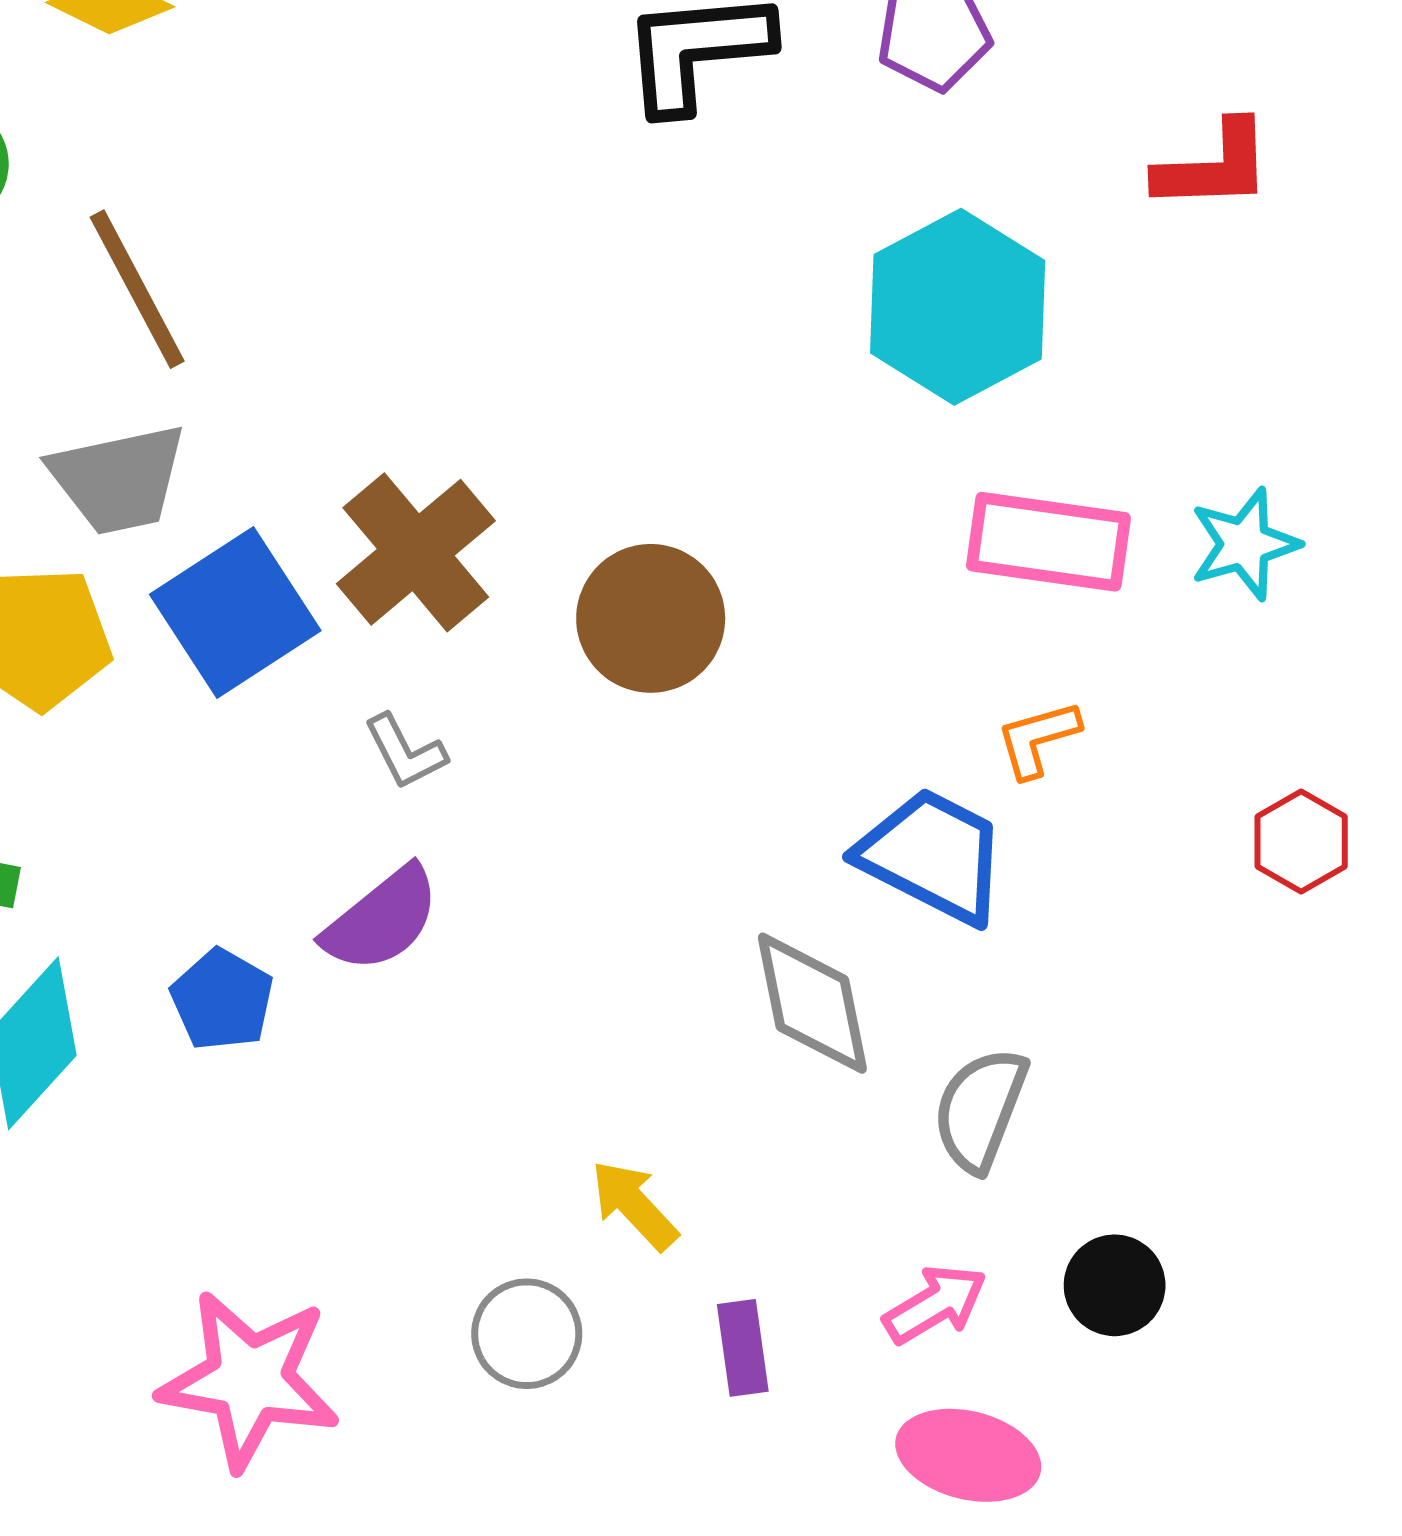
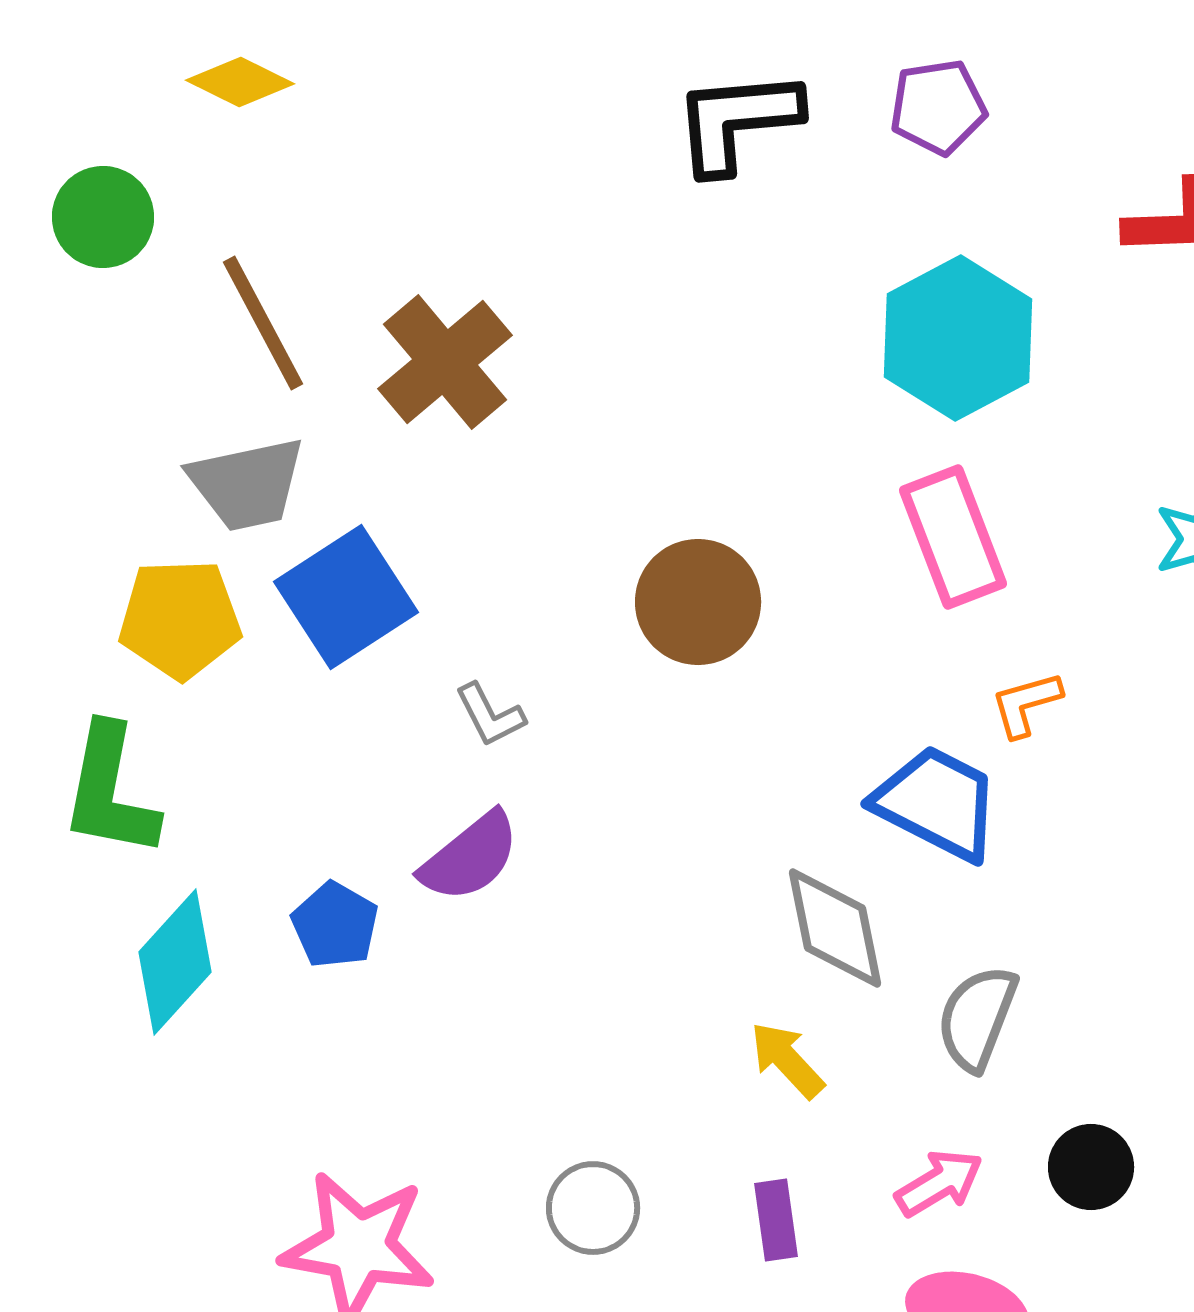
pink rectangle: (1048, 542) -> (953, 537), moved, turned 61
brown cross: (416, 552) -> (445, 362), moved
yellow arrow: (634, 1205) -> (787, 1060), moved

